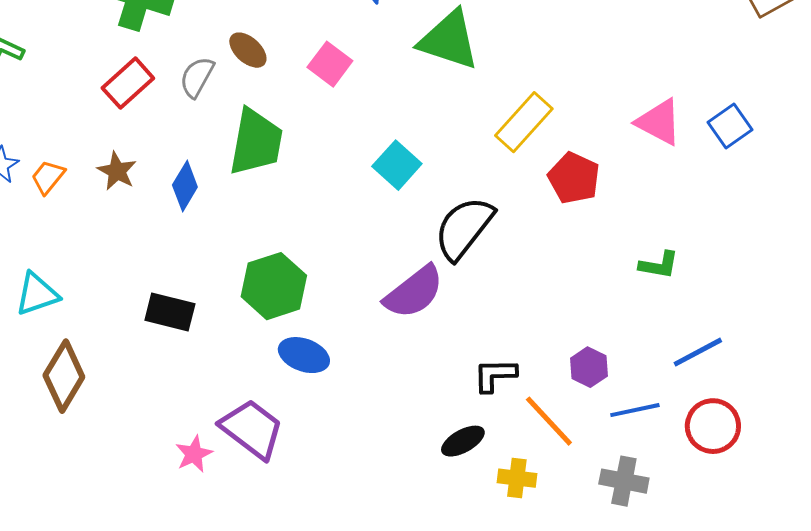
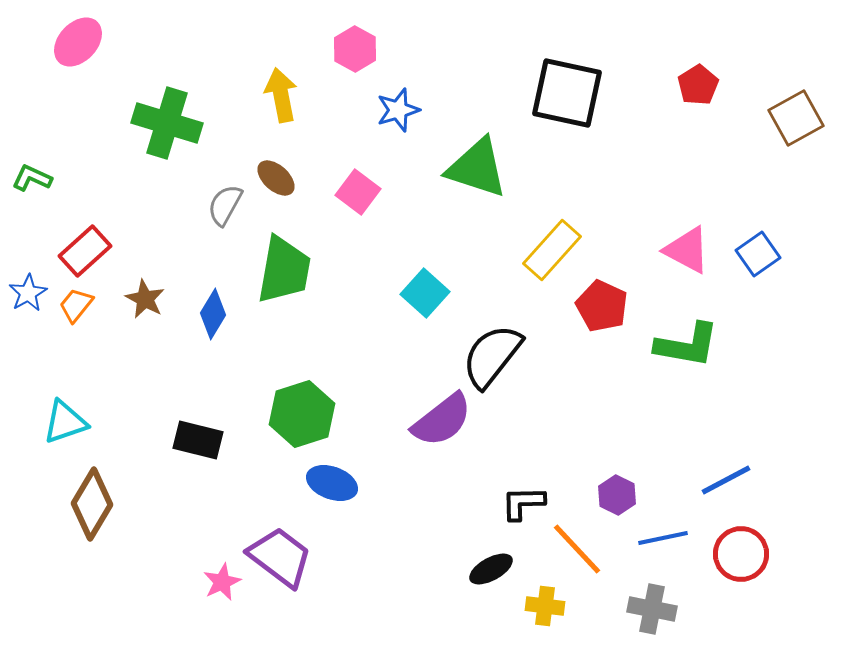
red rectangle: (128, 83) -> (85, 251), moved
green L-shape: (659, 265) -> (687, 345), moved, size x1.6

